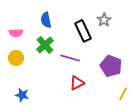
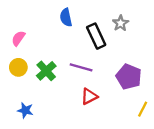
blue semicircle: (46, 20) -> (66, 17), moved
pink semicircle: (16, 33) -> (18, 38), turned 128
green cross: (45, 45) -> (46, 71), moved

